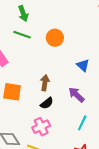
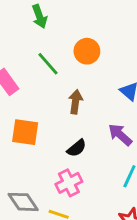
green line: (22, 35) -> (48, 64), moved, turned 30
brown arrow: (45, 83) -> (75, 102), moved

